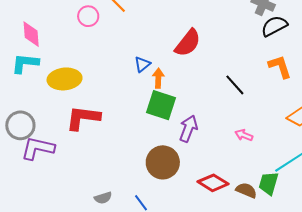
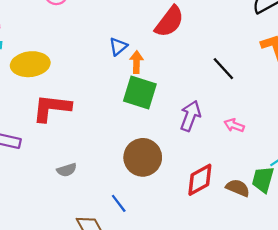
purple arrow: (188, 129) -> (190, 116), moved
red diamond: (213, 183) -> (200, 180), turned -60
gray semicircle: (103, 198) -> (67, 170), moved

